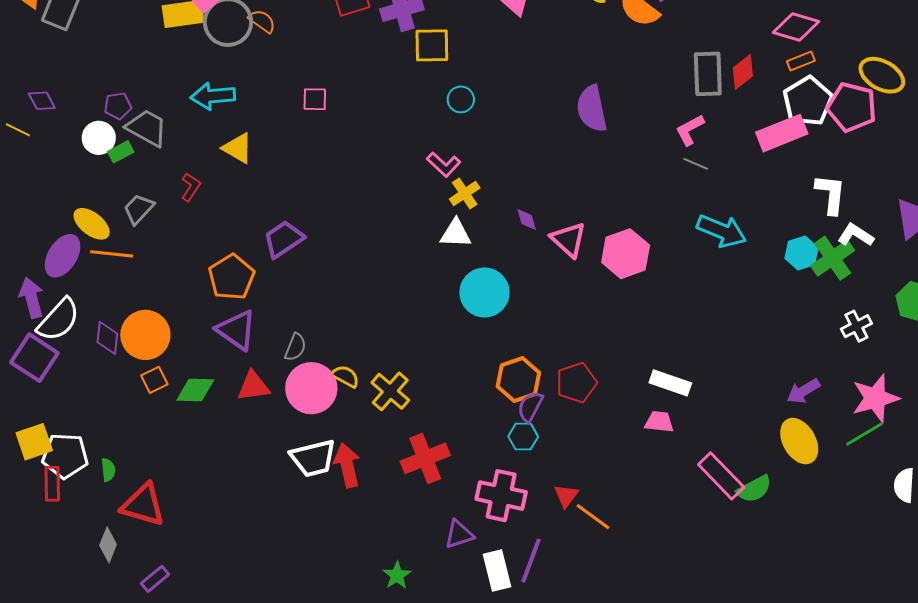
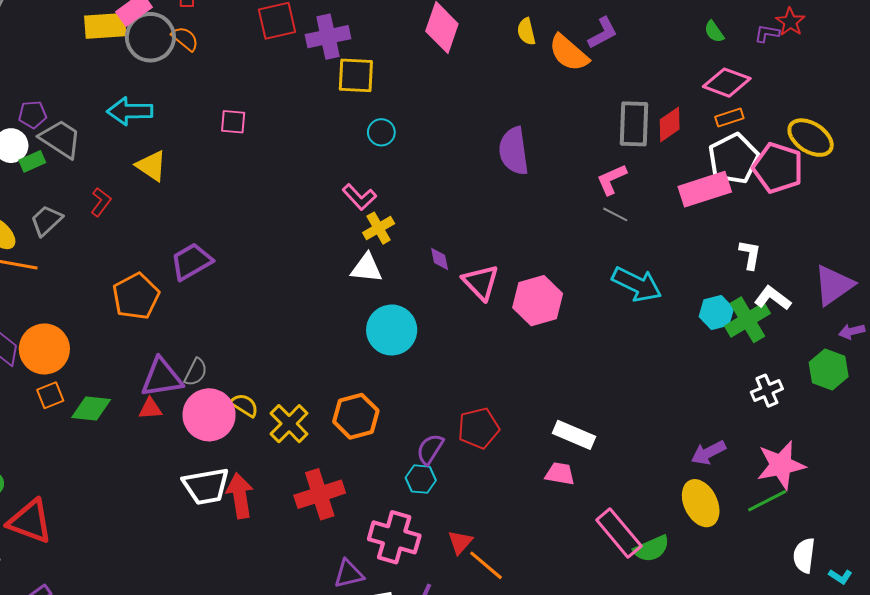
white L-shape: (831, 194) -> (750, 255), size x0.7
purple triangle: (236, 330) -> (162, 378), moved, turned -48
orange hexagon: (518, 380) -> (356, 416), moved
red triangle: (253, 386) -> (150, 409), size x0.7

